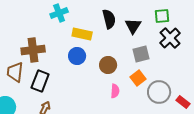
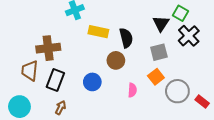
green square: (162, 16) -> (181, 13), turned 35
black semicircle: (109, 19) -> (126, 38), moved
black triangle: (133, 26) -> (161, 23), moved
blue circle: (77, 56) -> (92, 82), moved
brown circle: (108, 65) -> (116, 60), moved

